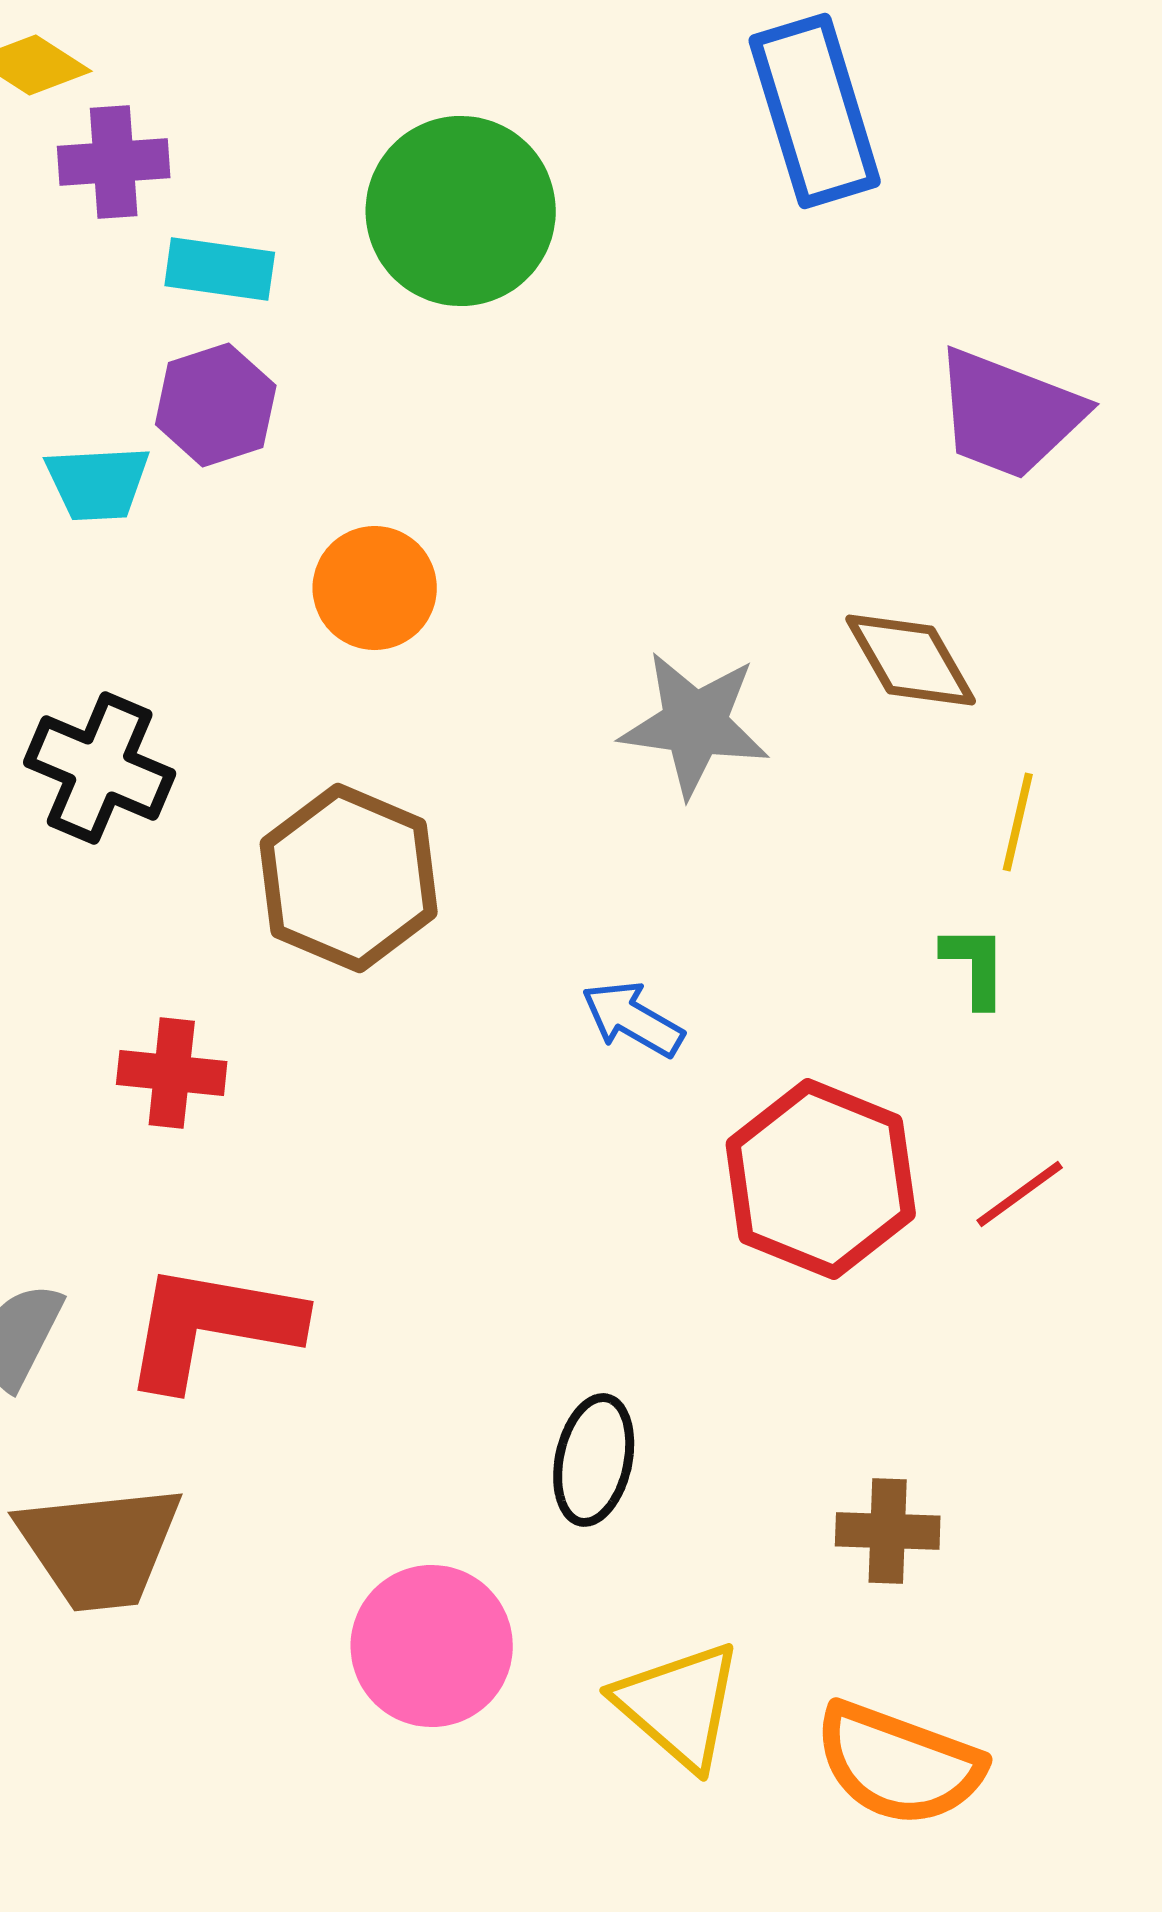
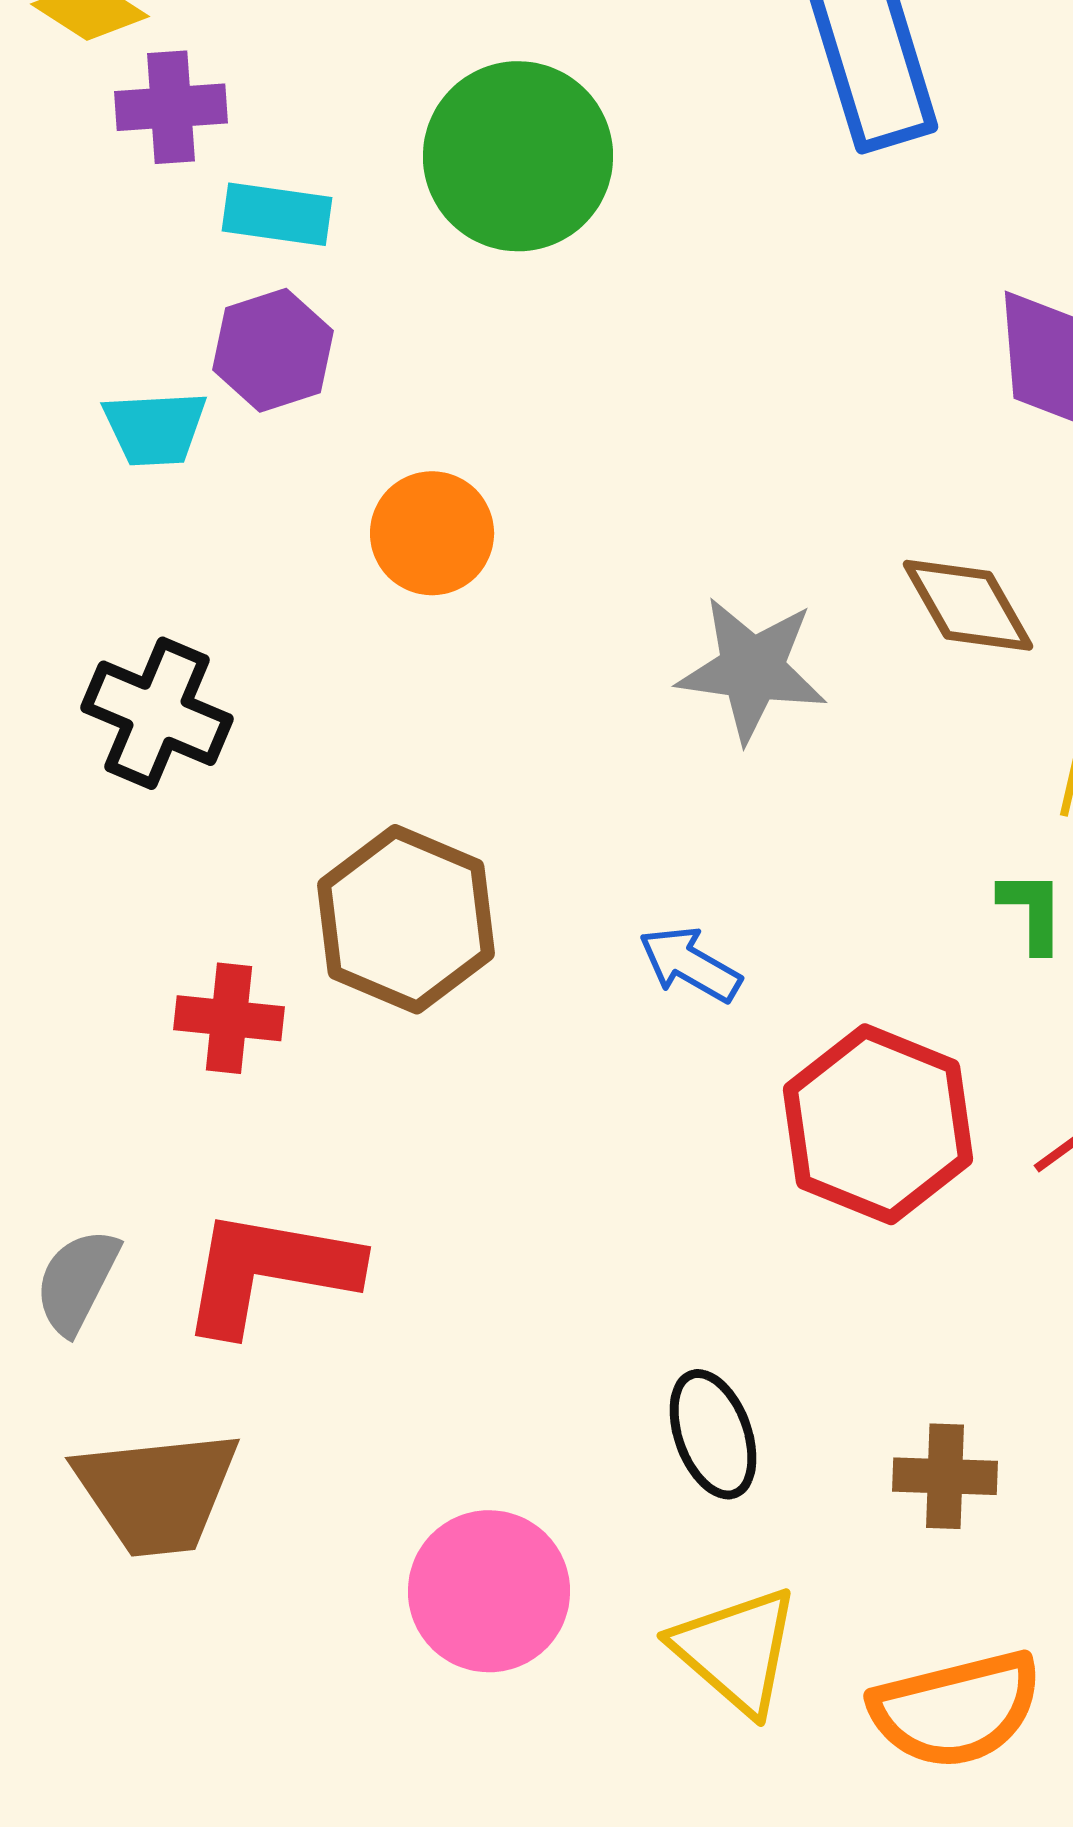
brown hexagon: (349, 878) -> (406, 919), moved
black ellipse: (594, 1460) -> (713, 1434), moved, turned -32
orange semicircle: (899, 1764) -> (956, 1709), turned -34

